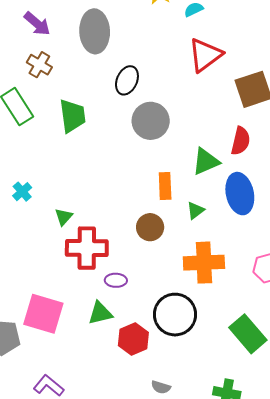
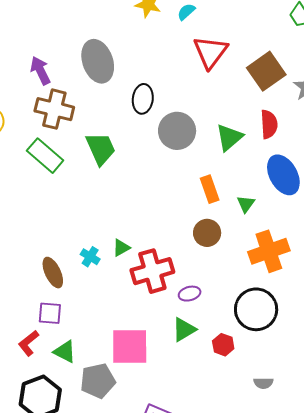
purple arrow: (37, 24) -> (40, 70), turned -140
brown cross: (39, 65) -> (54, 109), size x1.5
green triangle: (206, 161) -> (229, 137), moved
cyan cross: (22, 192) -> (90, 257), moved
green triangle: (64, 217) -> (121, 248), turned 36
red hexagon: (133, 339) -> (223, 345), size x0.7

